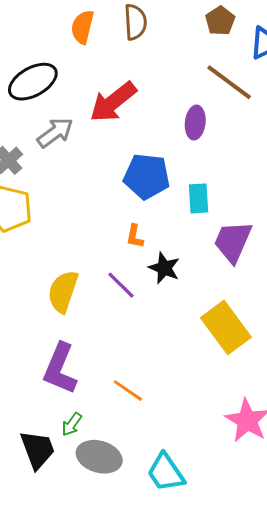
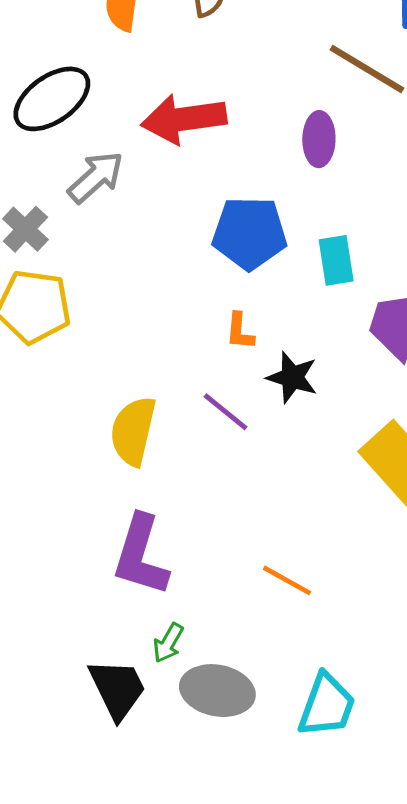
red arrow: (113, 102) -> (184, 119), turned 36
orange line: (128, 391) -> (287, 580), moved
cyan trapezoid: (166, 473) -> (327, 705), turned -120

